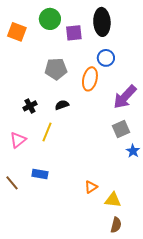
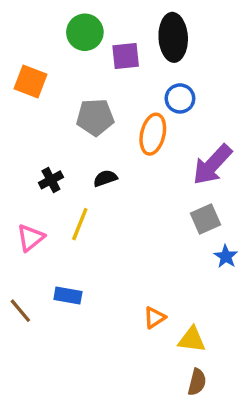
orange square: (17, 32) -> (31, 81), moved

